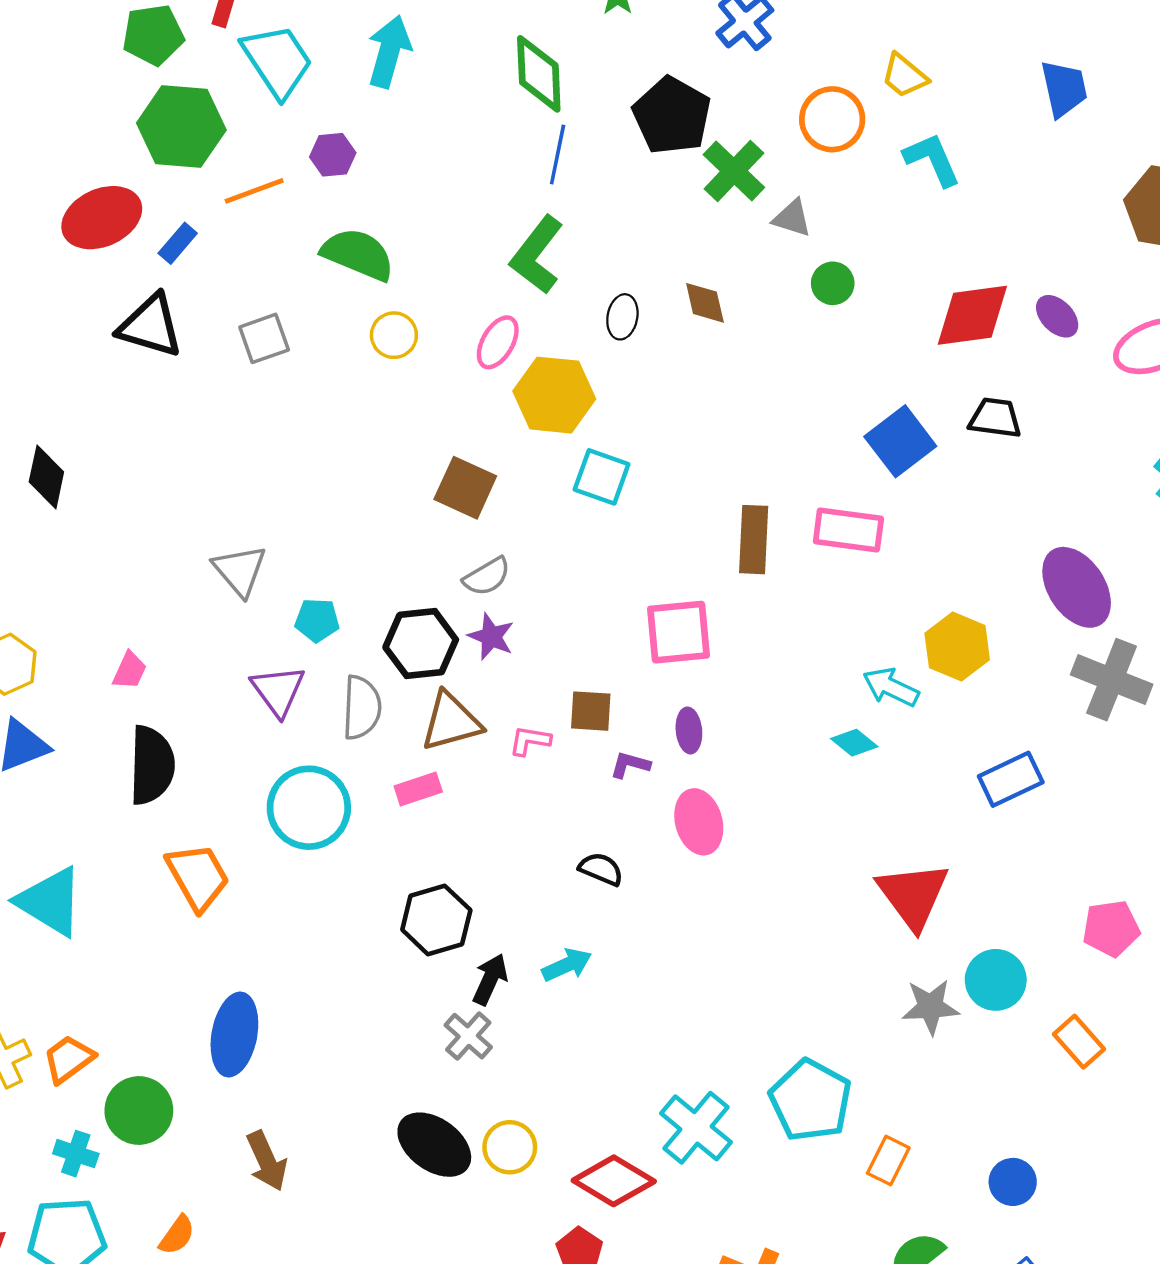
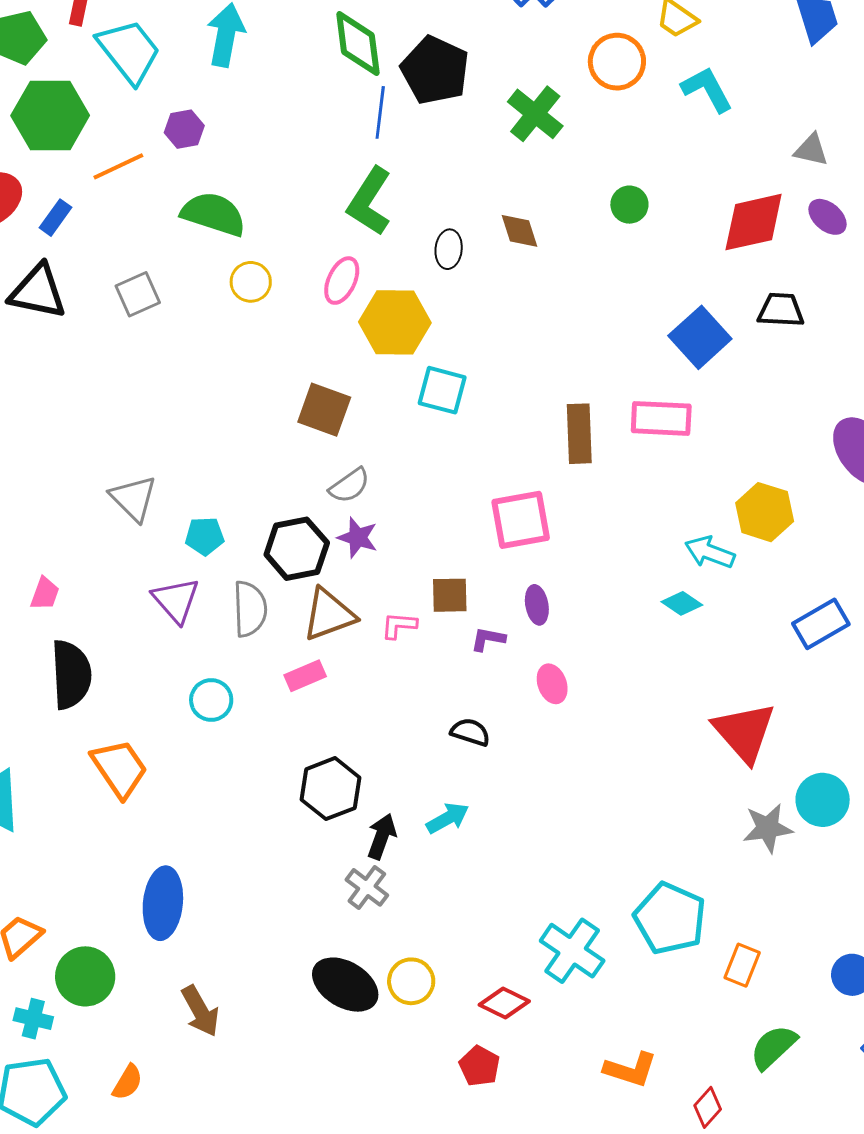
black pentagon: (672, 116) -> (435, 70), moved
gray triangle: (792, 218) -> (811, 150), moved
cyan circle: (309, 808) -> (211, 700), size x0.6
pink ellipse: (699, 822) -> (552, 684), size x0.7
red diamond: (614, 1181) -> (504, 1003), size x0.7

